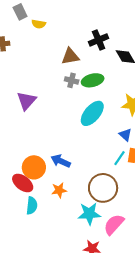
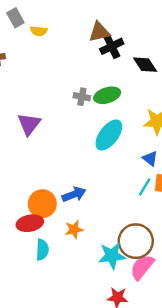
brown triangle: (70, 56) -> (99, 32), moved
blue arrow: (61, 161) -> (74, 194), turned 138
red ellipse: (23, 183) -> (30, 223), turned -45
brown circle: (103, 188) -> (136, 241), moved

